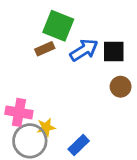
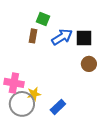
green square: (58, 26) -> (43, 19), size x0.6
brown rectangle: (45, 49) -> (33, 36), turned -56

